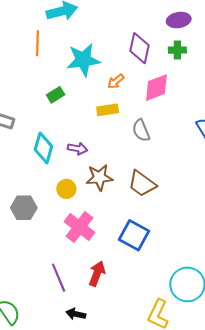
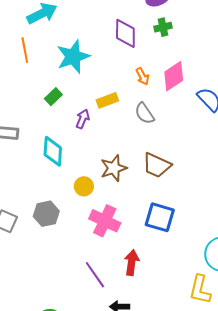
orange arrow: (116, 81) -> (142, 76), moved, turned -66
pink diamond: (156, 88) -> (174, 76), moved
purple arrow: (78, 149) -> (83, 119), moved, turned -66

